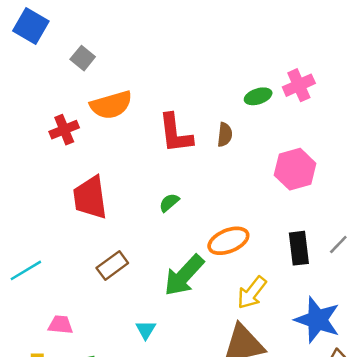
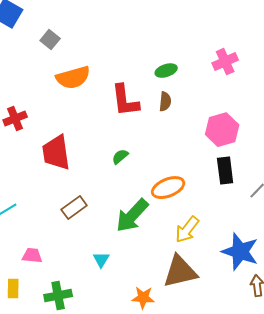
green ellipse: (258, 96) -> (166, 71), moved
red cross: (64, 130) -> (15, 119), moved
black rectangle: (299, 248) -> (225, 171), moved

